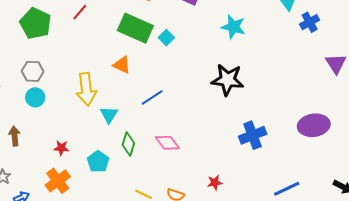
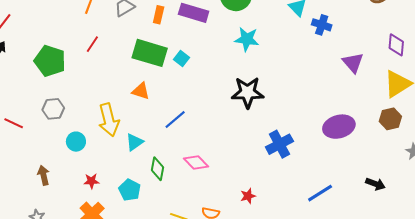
blue cross: (310, 22) -> (322, 25), turned -36
cyan circle: (35, 97) -> (76, 142), moved
cyan triangle: (109, 115) -> (134, 142), turned 30

